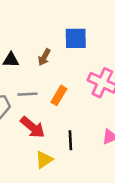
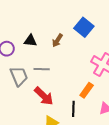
blue square: (76, 38) -> (84, 27), turned 36
orange rectangle: (59, 95) -> (87, 90), moved

